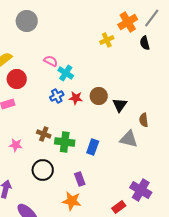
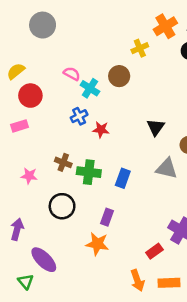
brown circle: (99, 96) -> (119, 76), moved
red star: (76, 98) -> (101, 130), moved
purple rectangle: (80, 179) -> (107, 217), turned 40

